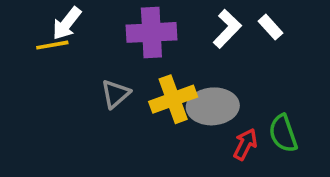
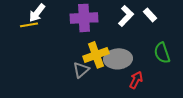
gray triangle: (115, 94) -> (81, 70), moved
green semicircle: (283, 133) -> (162, 53), moved

